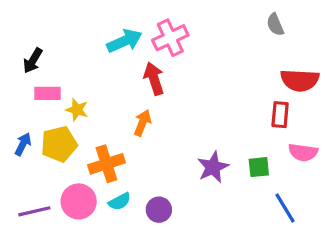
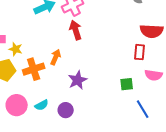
red arrow: (154, 79) -> (76, 30), moved
orange cross: (106, 164) -> (34, 69), moved
purple star: (213, 167) -> (78, 80), moved

